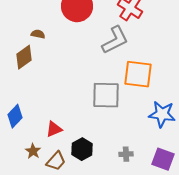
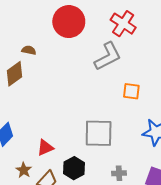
orange square: (138, 74) -> (131, 91), size x0.6
gray square: (106, 95) -> (99, 133), moved

